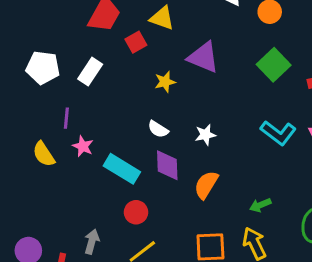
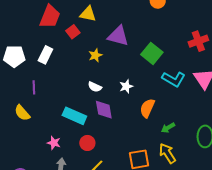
green square: (274, 65) -> (152, 53), moved
pink star: (83, 146) -> (54, 143), moved
orange semicircle: (206, 185) -> (147, 108), moved

